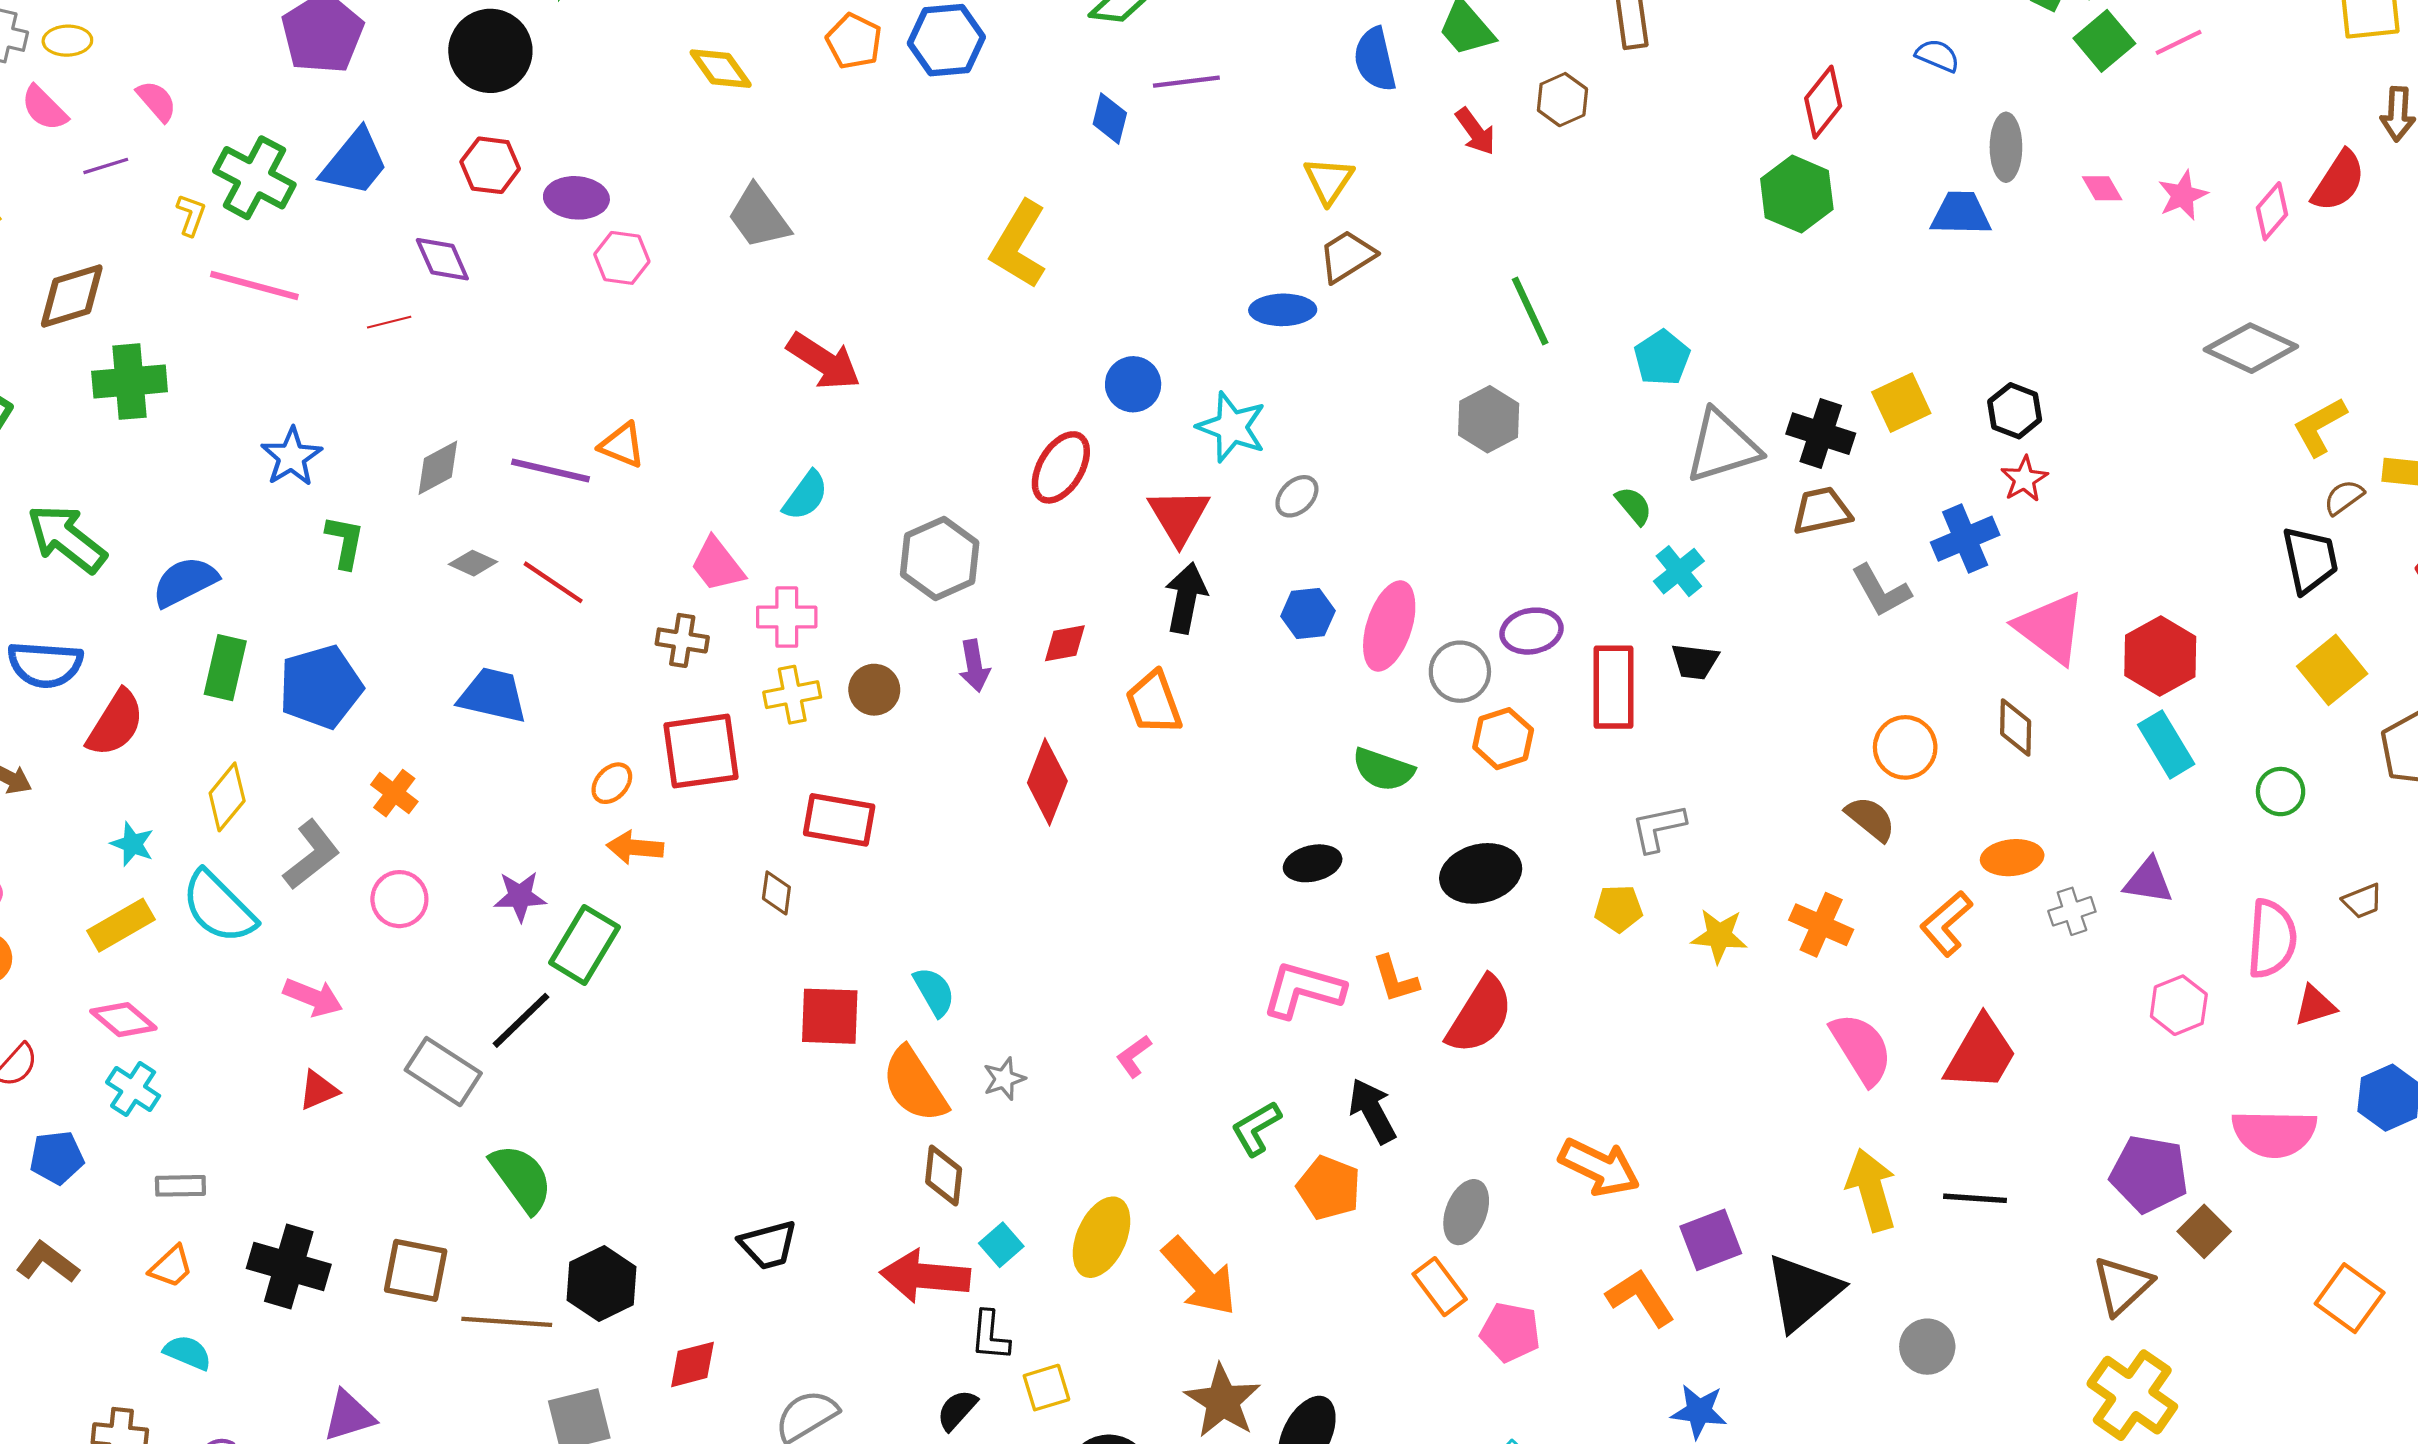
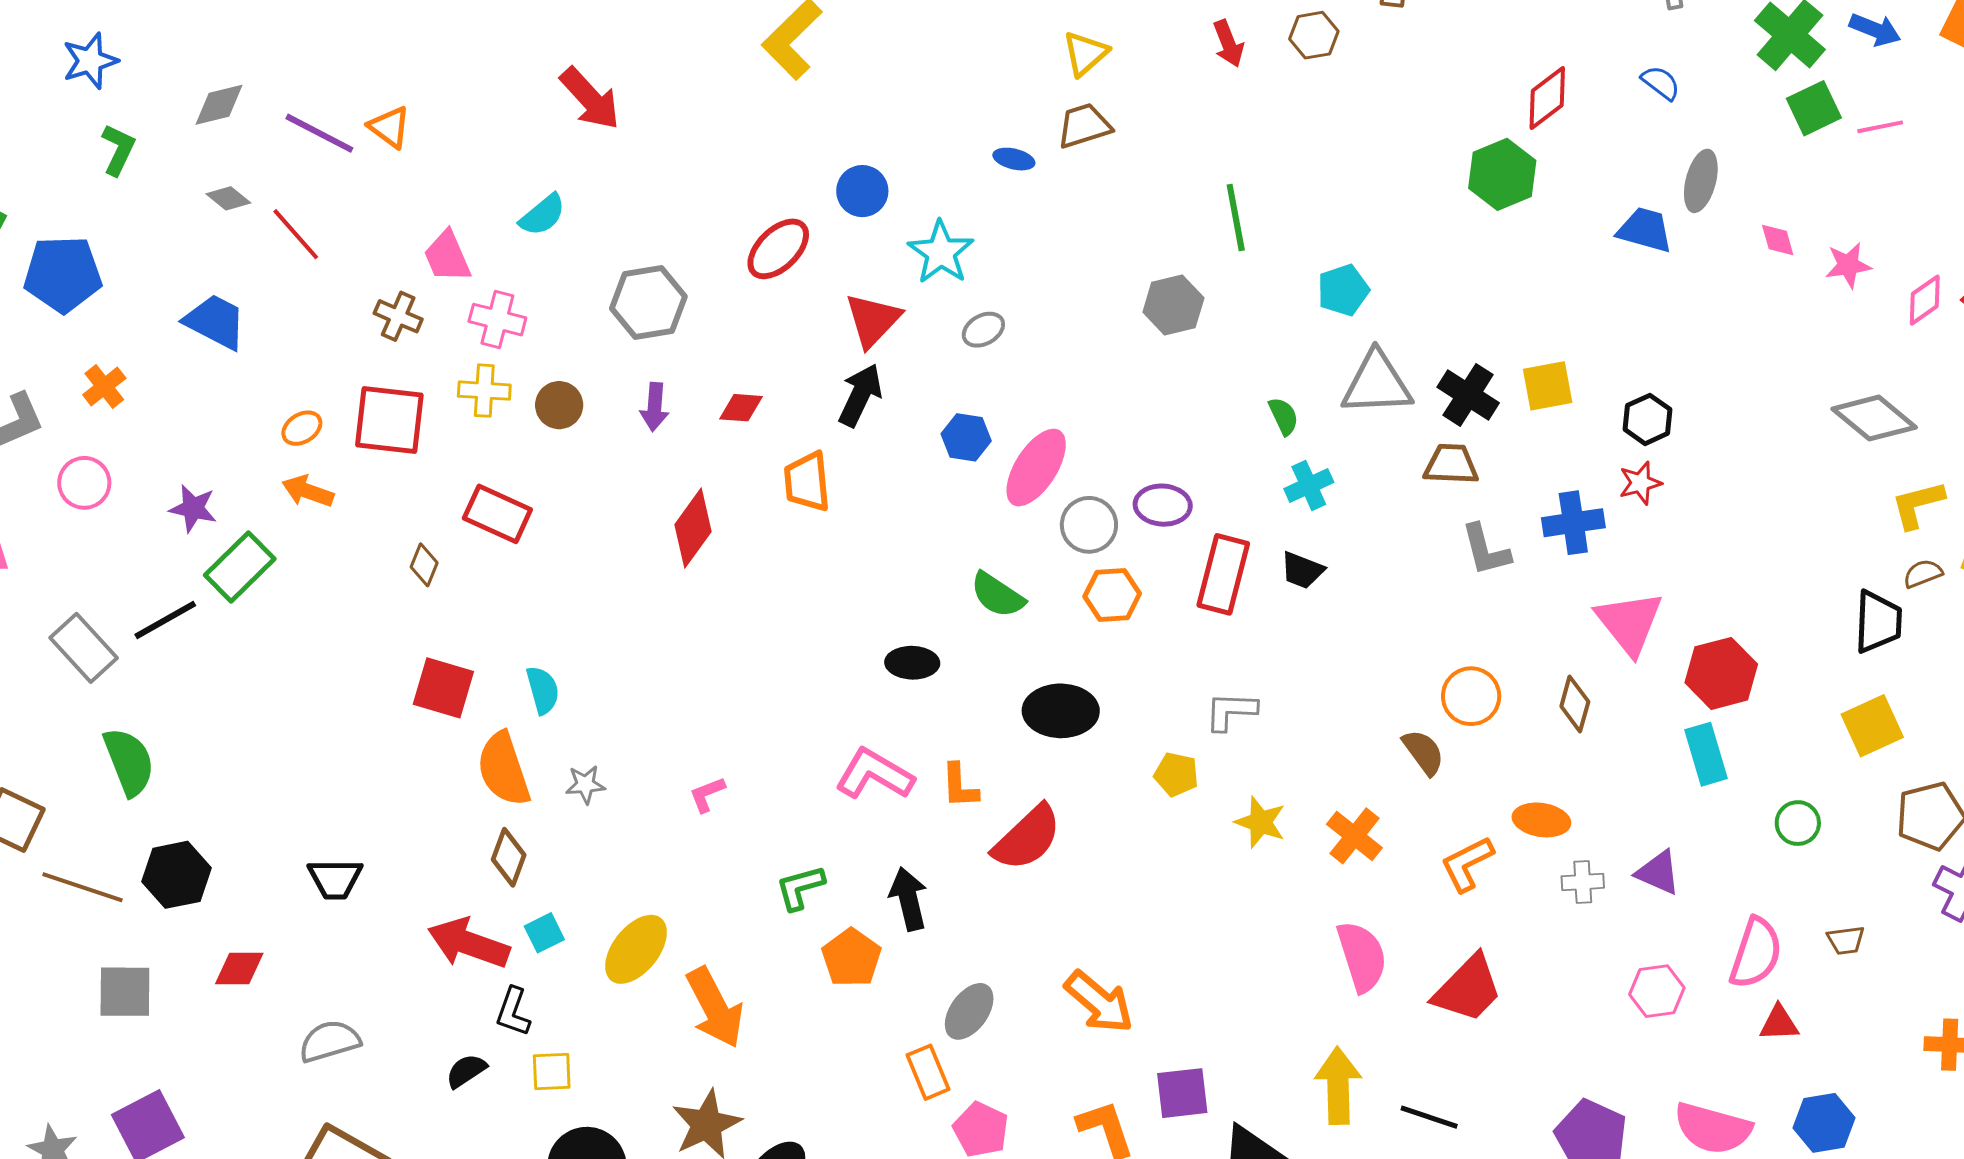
blue ellipse: (1283, 310) -> (1014, 159), size x0.7

